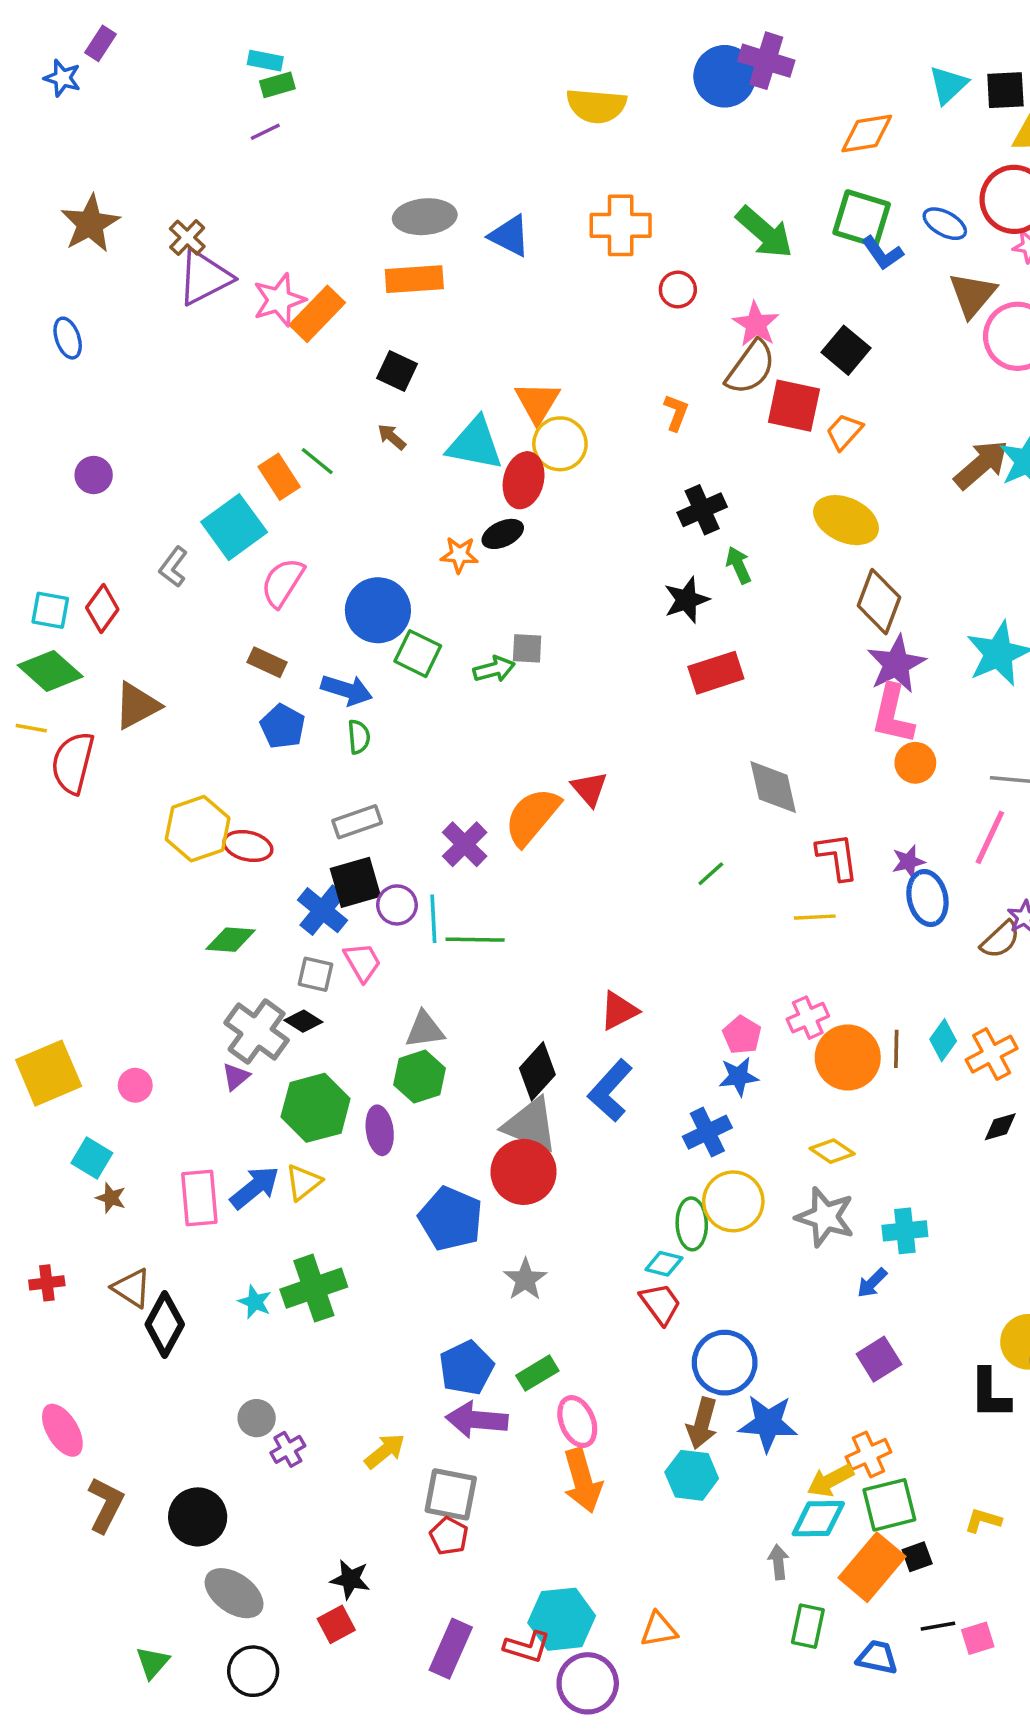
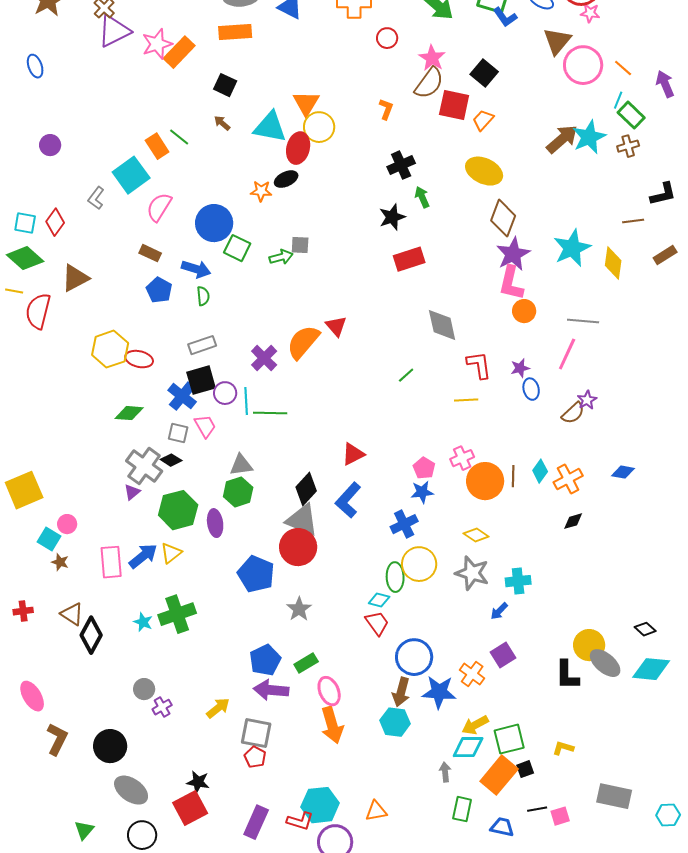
blue ellipse: (927, 898) -> (531, 389), size x0.7
pink circle: (135, 1085) -> (67, 524), moved
orange cross: (869, 1454) -> (472, 674), moved, turned -30
red square: (336, 1624) -> (190, 808), size x1.6

